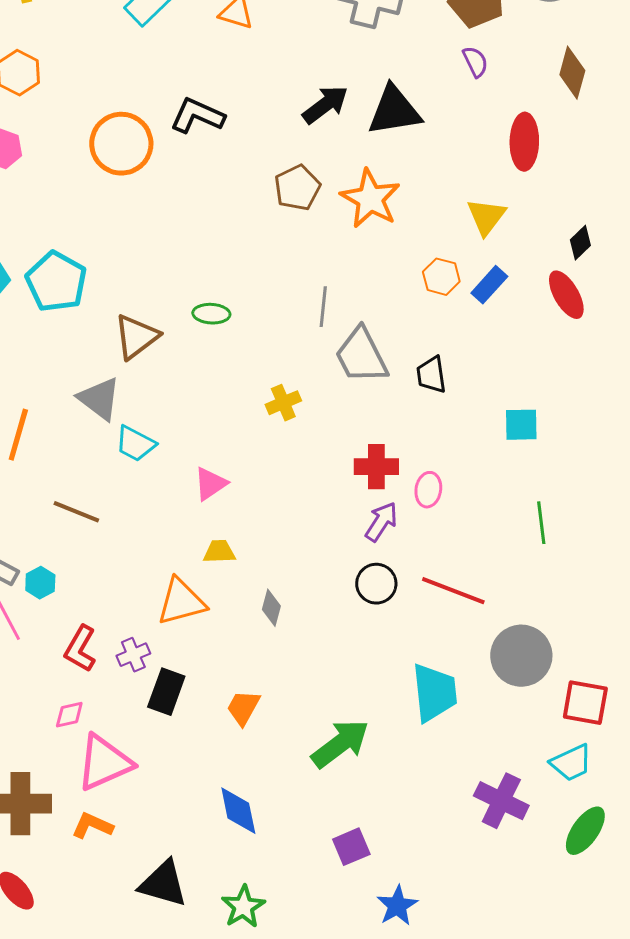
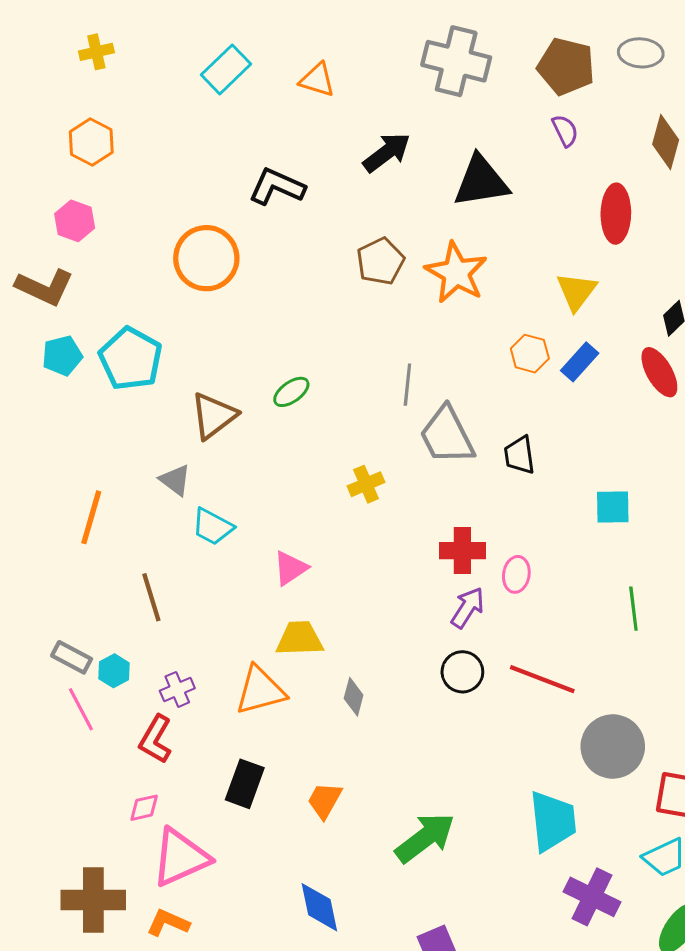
black arrow: (325, 105) -> (387, 152), moved
orange circle: (121, 144) -> (206, 258), moved
green ellipse: (211, 314) -> (291, 392), turned -39
gray triangle: (99, 399) -> (175, 480), size x0.7
brown line: (76, 512) -> (151, 597), turned 51
yellow trapezoid: (219, 552) -> (300, 639), size x1.4
purple cross: (133, 655) -> (177, 689), moved
cyan trapezoid: (434, 693) -> (553, 821), moved

